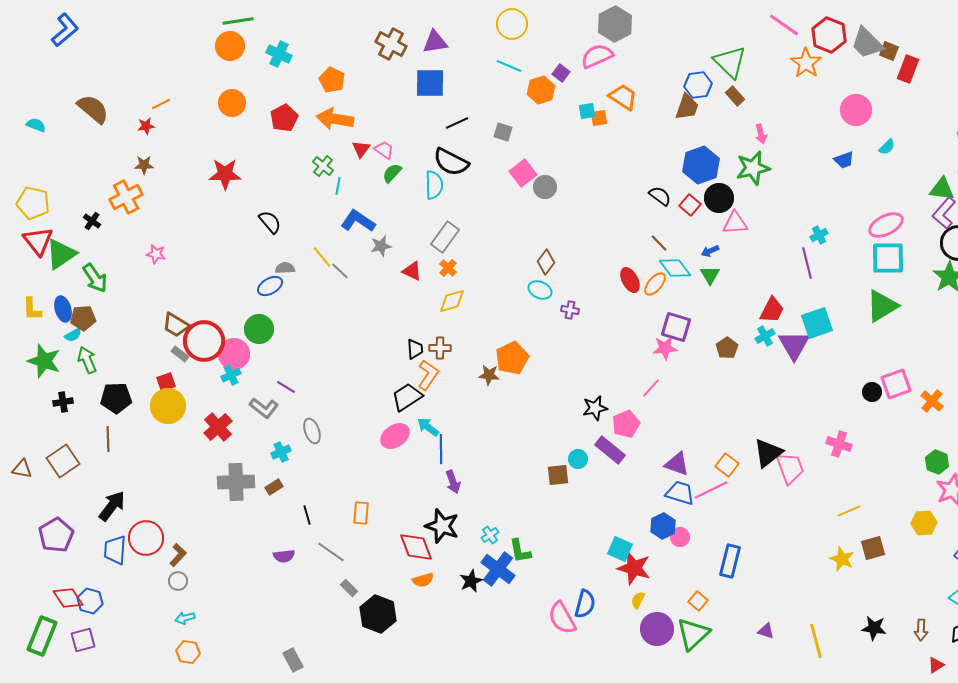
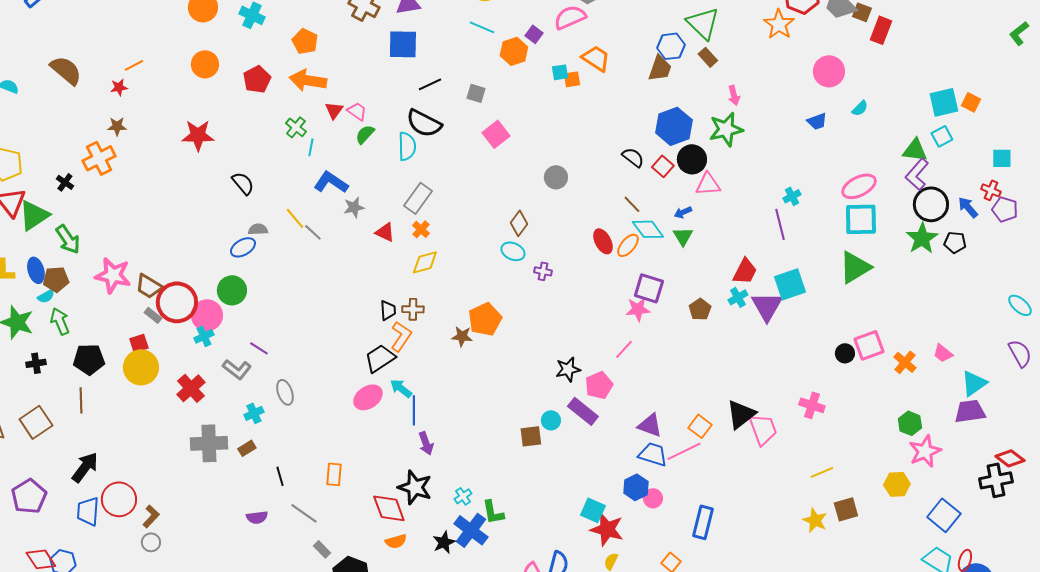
gray circle: (545, 187) -> (556, 177), moved
pink star: (156, 254) -> (113, 275), moved, size x1.8

